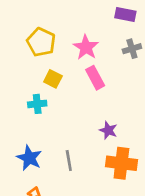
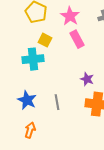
cyan cross: (37, 104) -> (33, 59), size x1.5

